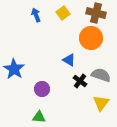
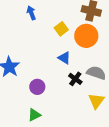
yellow square: (63, 13) -> (61, 29), moved
green triangle: (39, 117) -> (34, 115), turned -32

